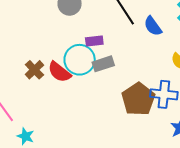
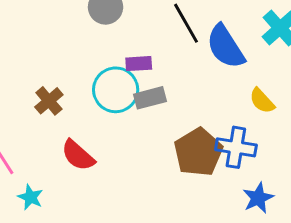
blue semicircle: (153, 26) -> (225, 47), size x1.5
red semicircle: (59, 72) -> (78, 155), moved

